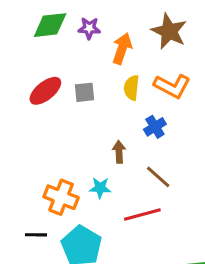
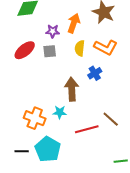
purple star: (89, 28) -> (53, 31), moved
brown arrow: (119, 152) -> (72, 89), size x1.6
brown line: (158, 177) -> (111, 119), moved
black line: (36, 235) -> (22, 151), moved

